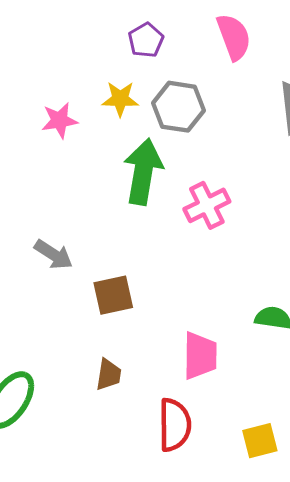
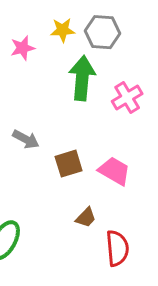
pink trapezoid: (200, 356) -> (114, 171), moved, turned -56
brown trapezoid: (109, 375) -> (86, 218), moved, turned 40

